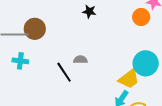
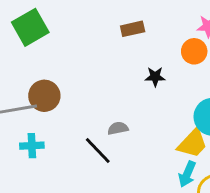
black star: (89, 11) -> (155, 77), moved

